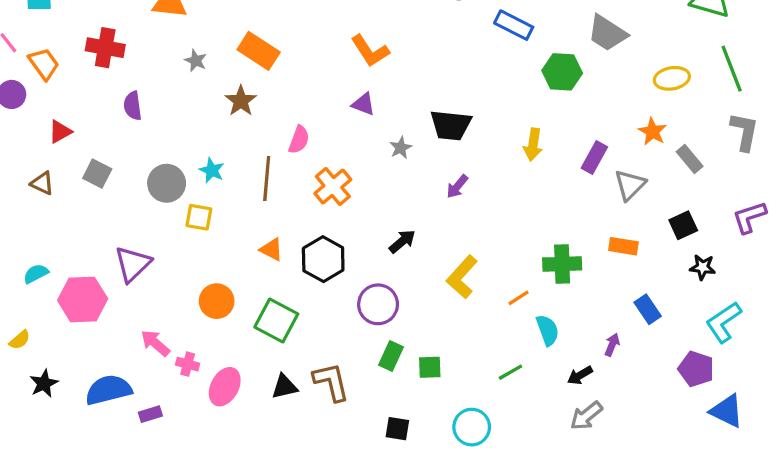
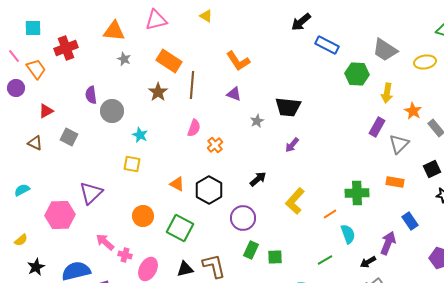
red cross: (105, 48) -> (66, 48), moved, turned -30
gray star: (196, 61) -> (124, 59), moved
yellow ellipse: (672, 78) -> (425, 62), moved
pink semicircle: (299, 140) -> (194, 128), moved
yellow arrow: (533, 145) -> (387, 93), moved
brown line: (267, 178) -> (192, 85), moved
gray circle: (167, 183) -> (112, 111), moved
orange cross: (333, 186) -> (215, 145), size x0.7
cyan semicircle: (36, 274) -> (22, 190), moved
purple arrow: (612, 345) -> (388, 243), size x1.6

